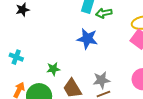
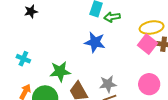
green star: (53, 69) -> (60, 71), size x1.5

